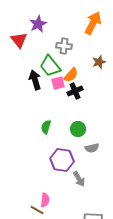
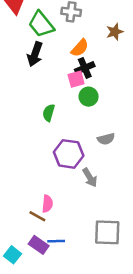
green trapezoid: (50, 66) -> (41, 24), moved
black arrow: (35, 80) -> (35, 54), turned -144
pink square: (58, 83) -> (76, 79), moved
green circle: (78, 129) -> (89, 97), moved

